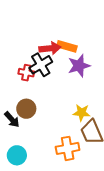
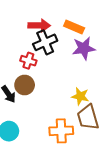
red arrow: (50, 48) -> (39, 25), moved
red cross: (26, 73) -> (28, 61), moved

